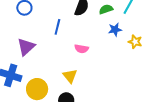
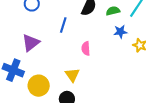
pink semicircle: (82, 49) -> (86, 49), turned 72

